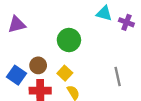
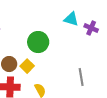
yellow square: (65, 73) -> (27, 66), moved

